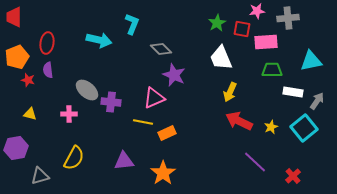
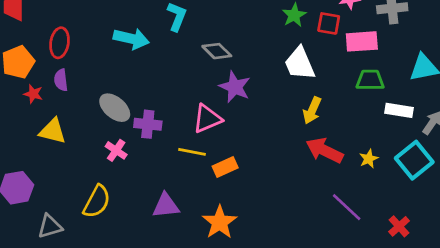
yellow triangle: (30, 114) -> (53, 131), moved, size x1.5
pink cross: (69, 114) -> (116, 150), moved, turned 35

